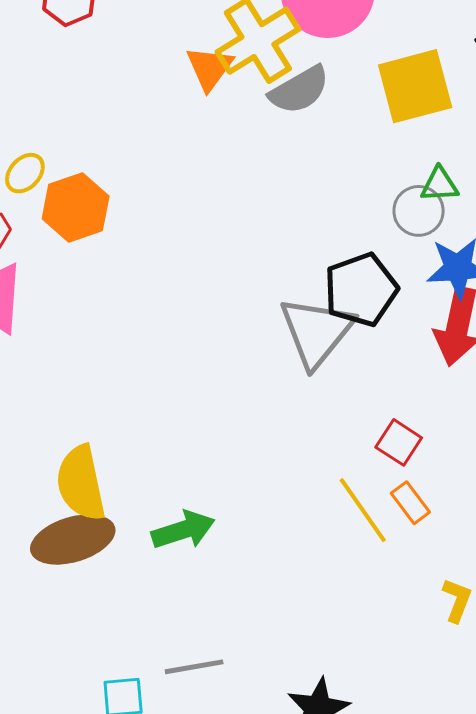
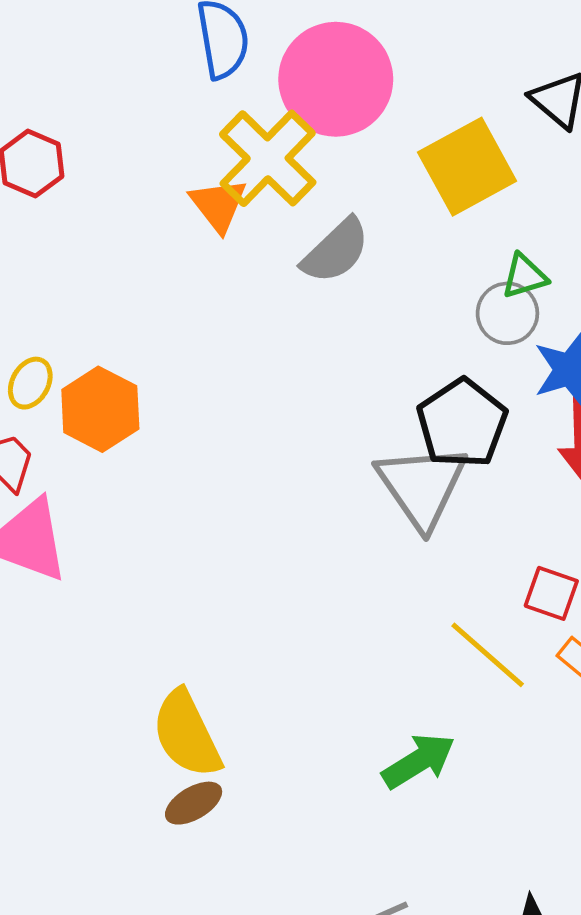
gray semicircle: (299, 90) -> (336, 251), moved
yellow line: (363, 510) -> (488, 655), moved
green arrow: (183, 530) -> (419, 761), moved
brown ellipse: (73, 539) -> (194, 803), size x0.6

